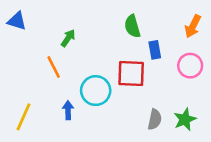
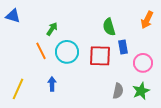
green semicircle: (132, 26) -> (109, 27), moved
blue rectangle: (155, 50) -> (123, 47), moved
pink circle: (190, 66) -> (143, 63), moved
cyan circle: (96, 91) -> (67, 52), moved

